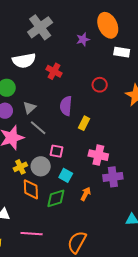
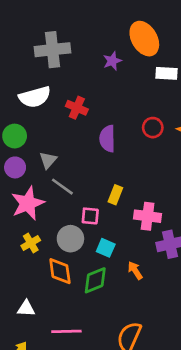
gray cross: (40, 27) -> (52, 50), turned 35
red circle: (100, 85) -> (153, 128), moved
purple semicircle: (66, 106) -> (107, 139), moved
yellow rectangle: (84, 123) -> (115, 195), moved
yellow cross: (20, 167) -> (31, 243), moved
orange arrow: (86, 194) -> (135, 270), turned -56

